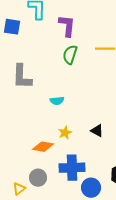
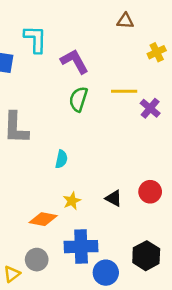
purple L-shape: (67, 26) -> (74, 61), turned -35
cyan semicircle: (57, 101) -> (61, 159), turned -72

